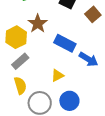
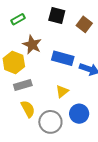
gray rectangle: (20, 61) -> (23, 85), turned 36

